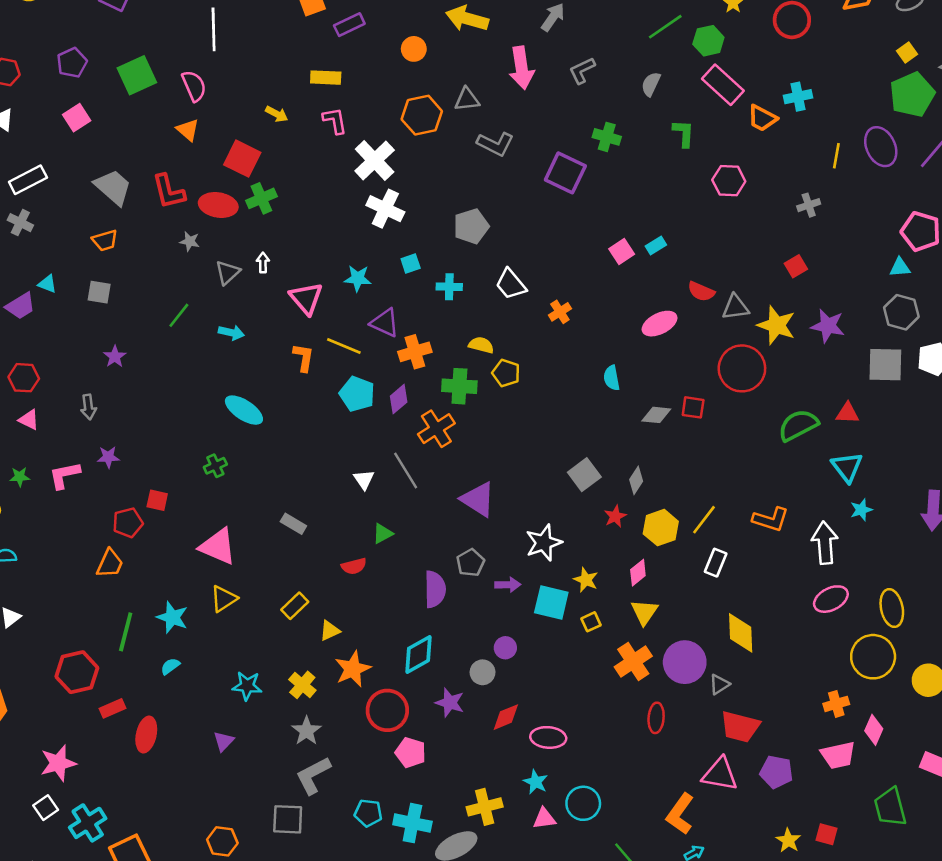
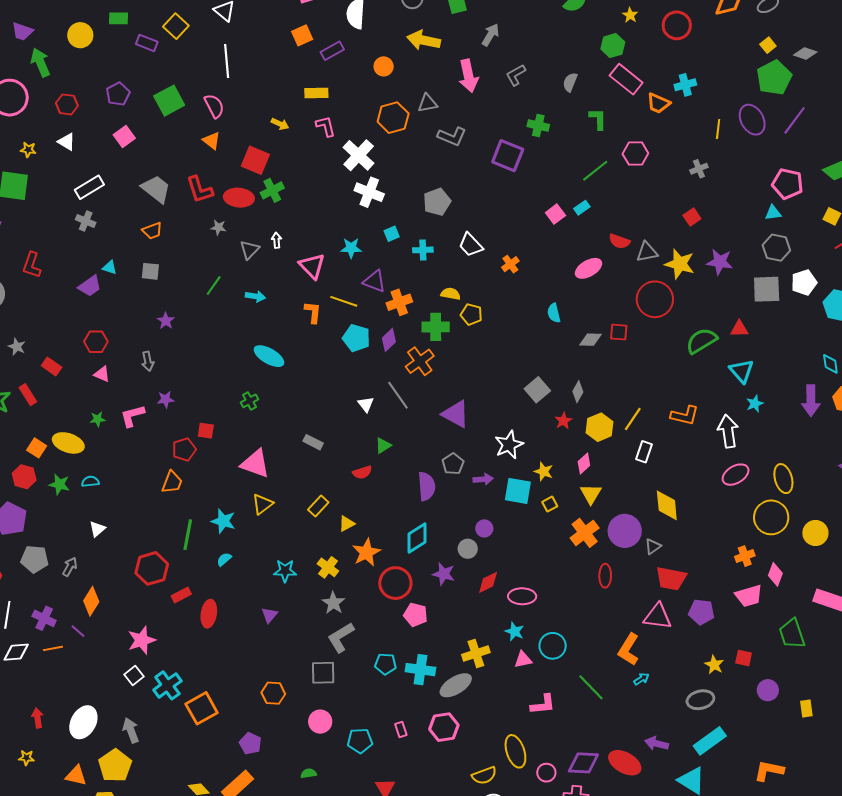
green line: (665, 27) -> (595, 171), moved

